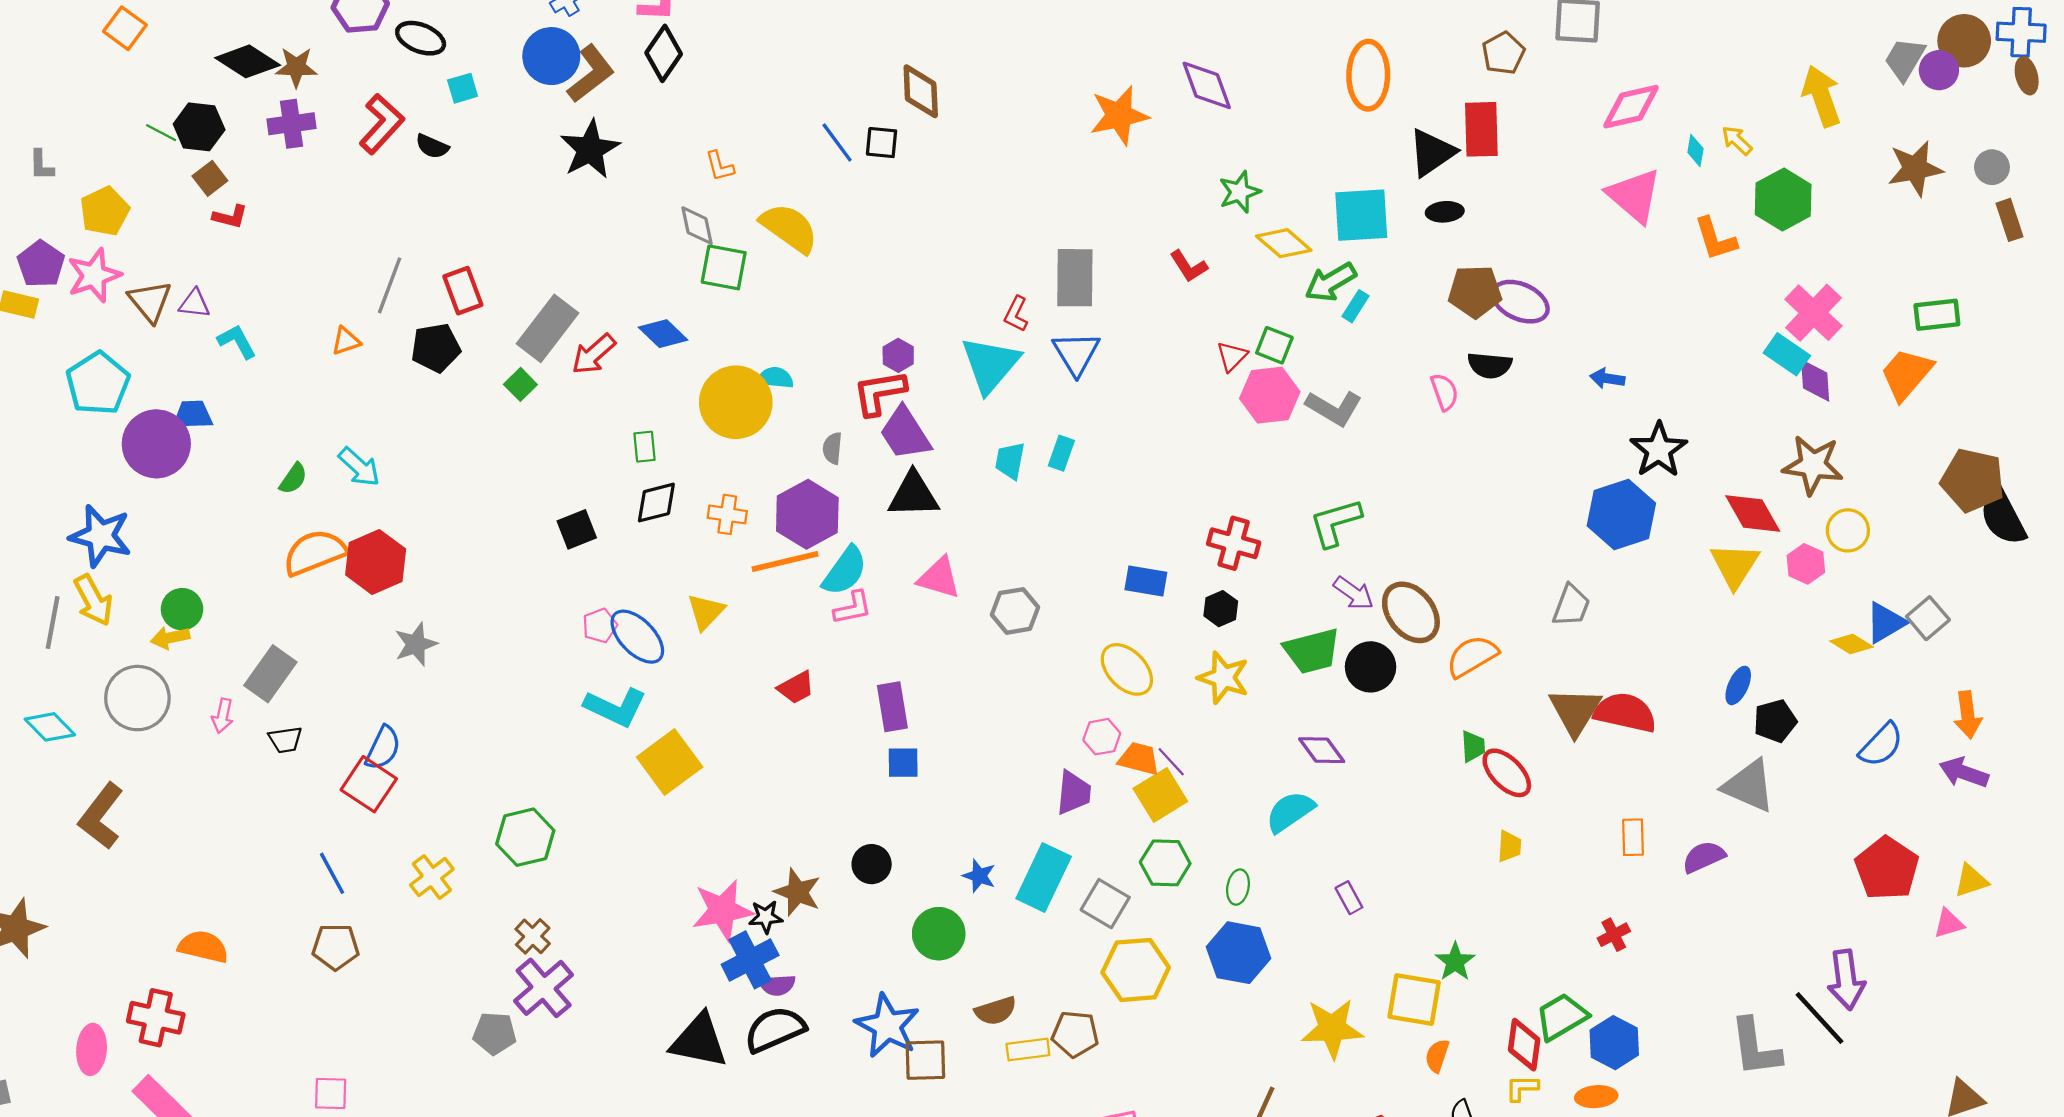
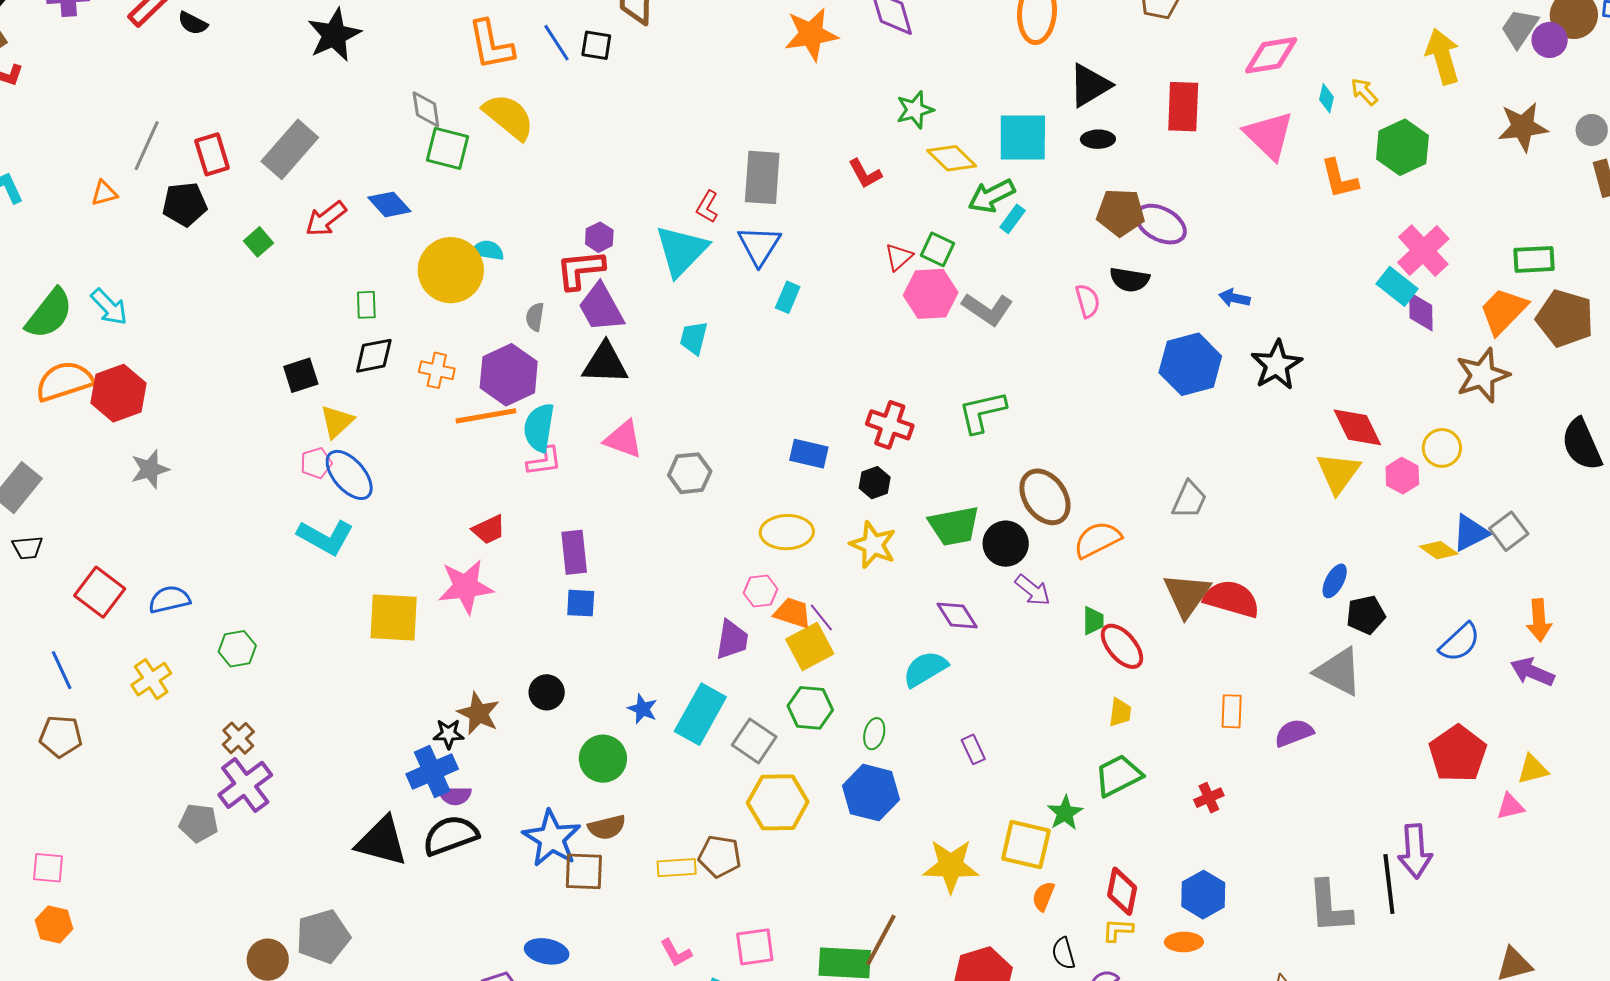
red rectangle: (1481, 129) -> (1183, 107), moved
orange L-shape: (720, 166) -> (491, 45), moved, size x1.8
gray rectangle: (547, 328) -> (290, 149), moved
cyan rectangle: (1061, 453) -> (788, 297), moved
brown star: (1813, 465) -> (1482, 375), moved, turned -30
green semicircle: (293, 479) -> (49, 314), size x1.8
brown pentagon: (1973, 480) -> (1565, 318), moved
blue hexagon: (1621, 514) -> (1190, 364), moved
cyan semicircle: (845, 571) -> (539, 428), turned 150
purple arrow: (1354, 593) -> (1033, 590), moved
yellow triangle: (706, 612) -> (337, 422), moved
yellow ellipse: (1127, 669) -> (787, 532), turned -51
blue semicircle: (383, 748) -> (169, 599), moved, turned -132
yellow square: (670, 762) -> (394, 617), moved, turned 36
green hexagon: (525, 837) -> (237, 649), size x0.7
pink star: (722, 910) -> (466, 587), moved
brown semicircle: (996, 1011) -> (607, 827), moved
green trapezoid: (1562, 1017) -> (1118, 776), moved
black line: (1820, 1018) -> (1389, 884), turned 32

